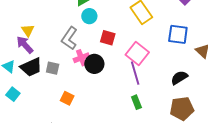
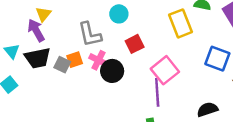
gray L-shape: (69, 38) -> (90, 34), turned -60
red square: (108, 38) -> (135, 44), turned 35
pink cross: (81, 58) -> (99, 60), turned 35
orange square: (67, 98) -> (75, 60), moved, turned 32

